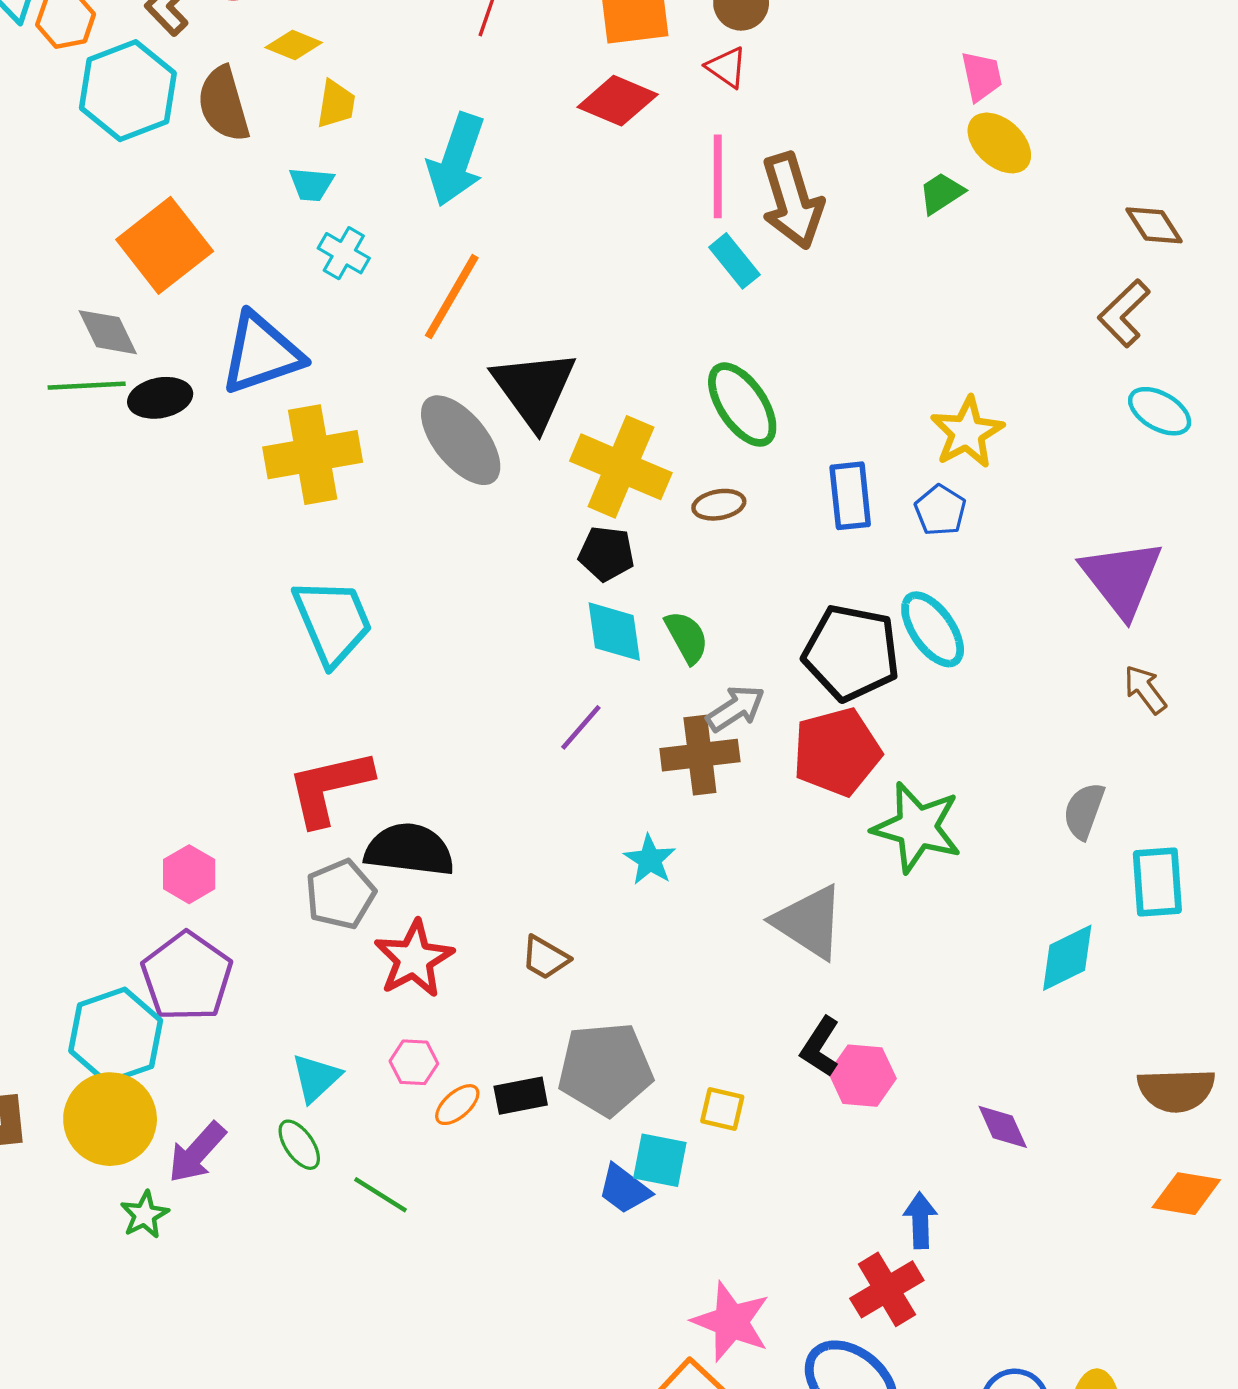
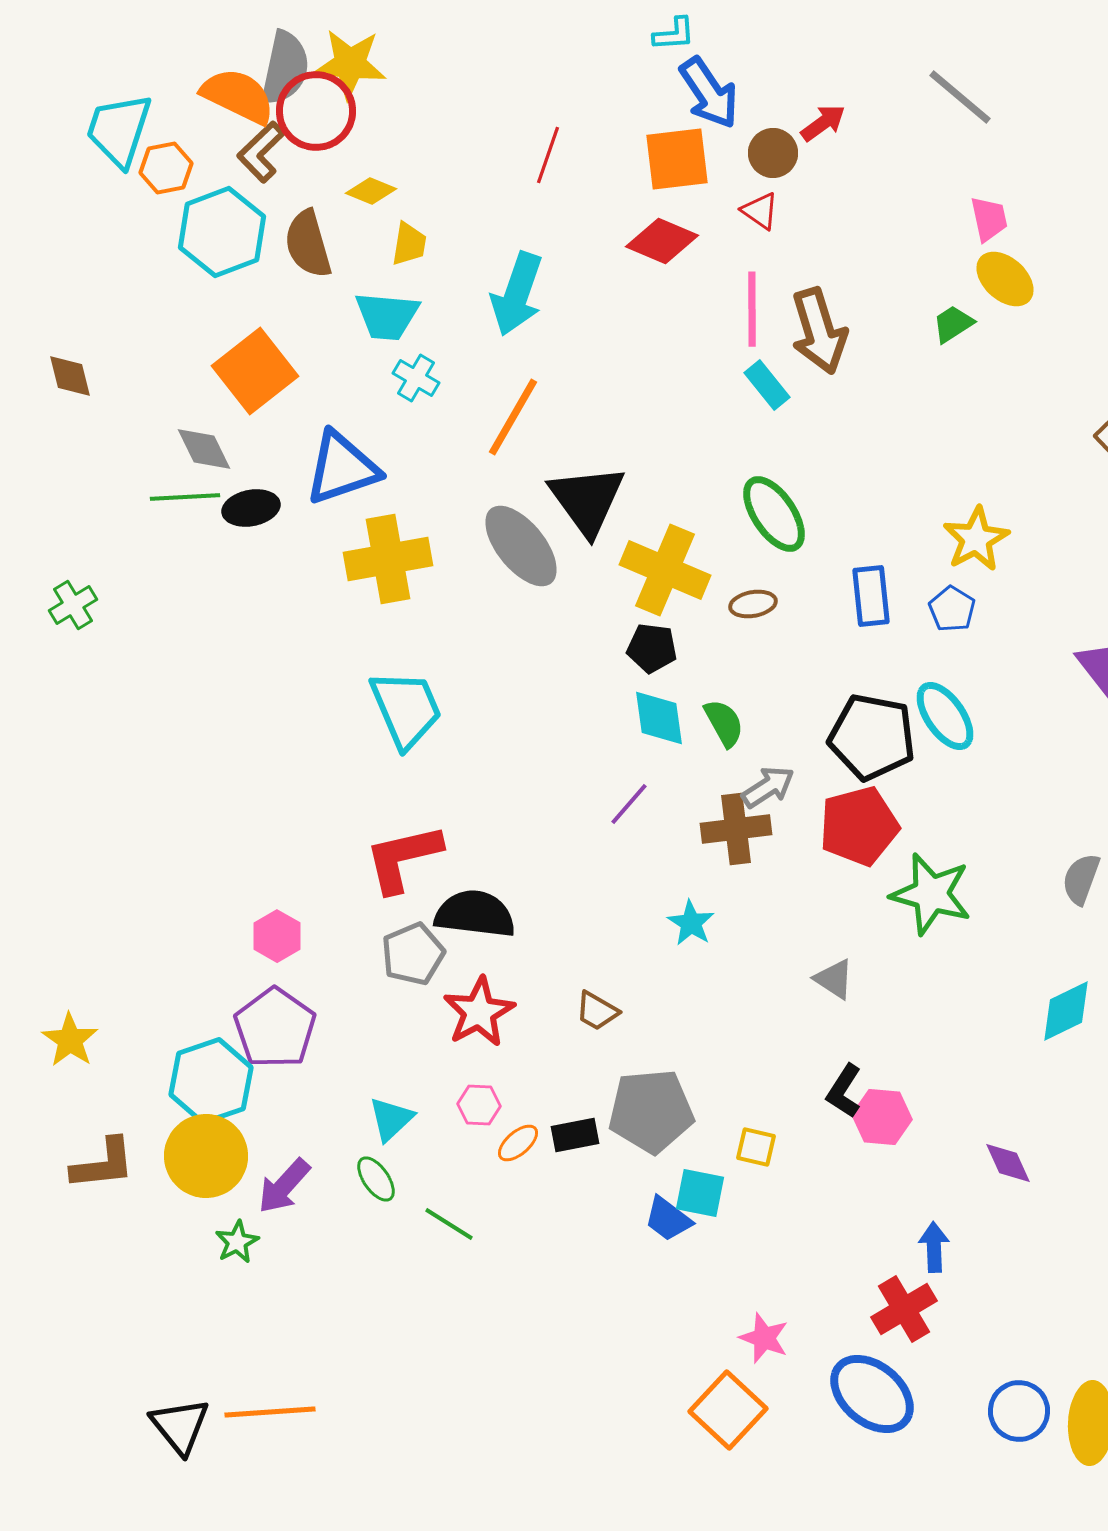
cyan trapezoid: (311, 184) -> (387, 316), size x1.6
gray triangle: (809, 922) -> (834, 979), size x0.6
pink star: (731, 1322) -> (764, 1338), size x0.7

